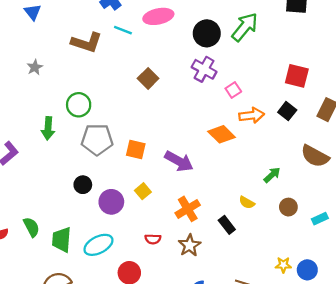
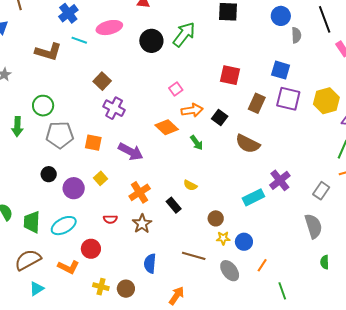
purple cross: (204, 69) -> (114, 108), moved
black square: (287, 111) -> (220, 117), moved
green arrow: (272, 175) -> (197, 143), moved, turned 98
brown circle: (288, 207) -> (216, 218), moved
cyan rectangle: (320, 219) -> (253, 197), size x1.5

